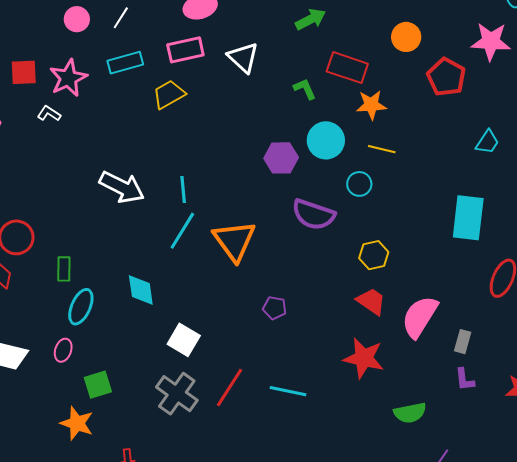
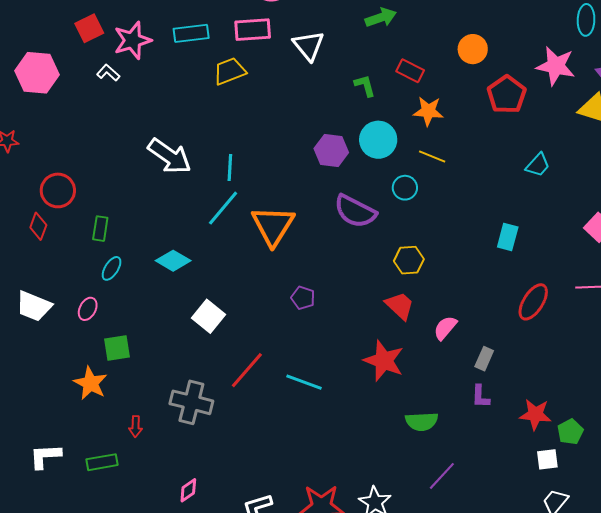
red rectangle: (347, 68) -> (410, 71), size x0.7
red square: (24, 72) -> (89, 28), turned -32
cyan rectangle: (468, 218) -> (508, 237), size x0.6
cyan diamond: (141, 290) -> (173, 261), turned -60
cyan ellipse: (81, 307) -> (112, 268), size x0.7
pink semicircle: (420, 317) -> (445, 328), size x0.6
gray cross: (177, 394) -> (191, 402), moved, turned -30

